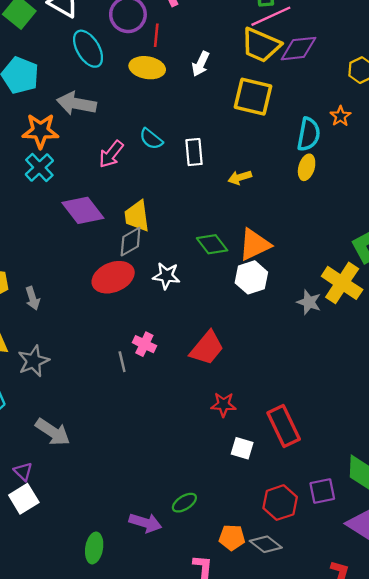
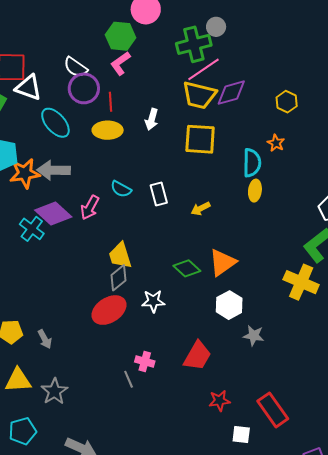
orange star: (40, 131) -> (25, 173), moved
purple diamond: (83, 210) -> (53, 214), moved
white hexagon: (251, 277) -> (229, 305), moved
gray star: (309, 302) -> (254, 336), moved

